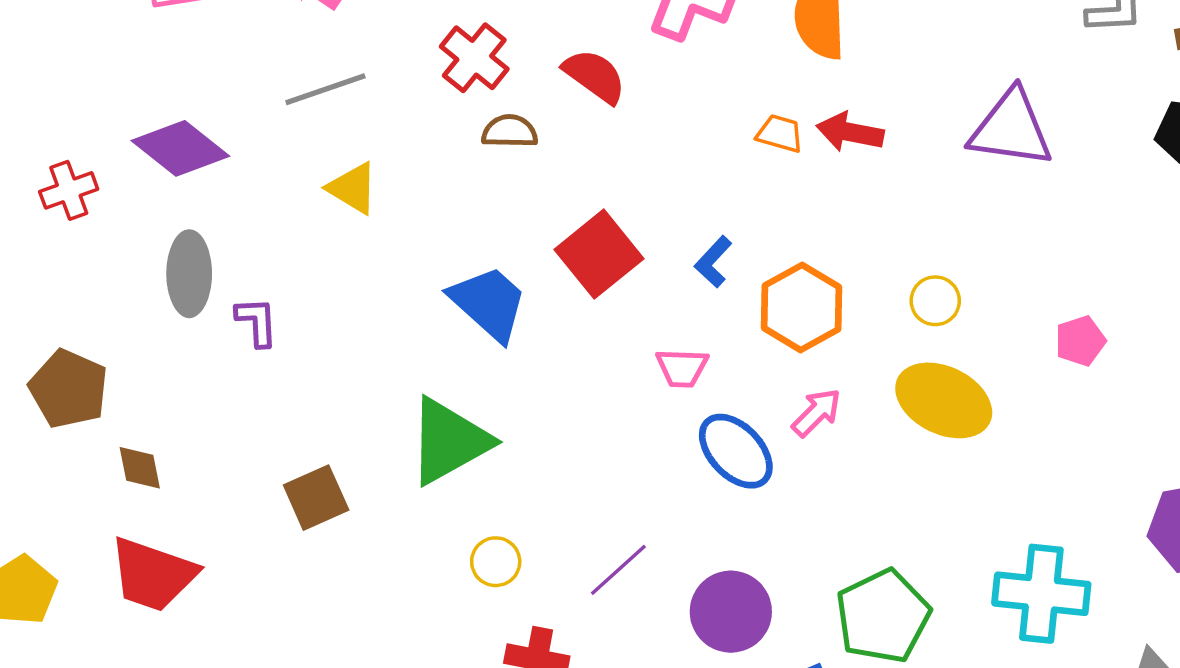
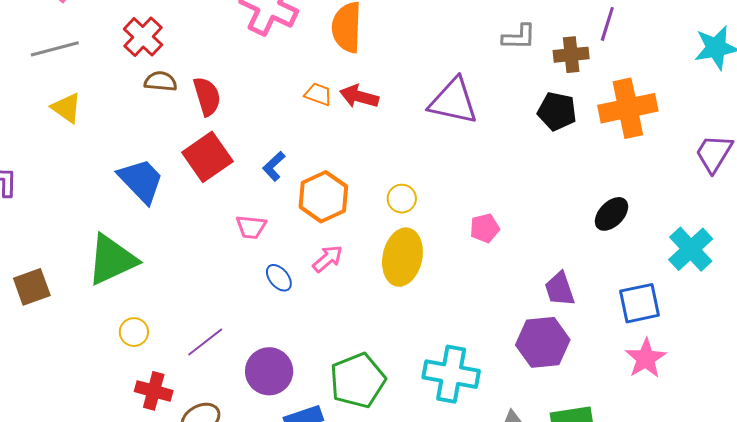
red semicircle: (595, 76) -> (207, 96), moved, turned 33
yellow ellipse: (944, 400) -> (402, 257), turned 72
blue ellipse: (736, 451) -> (279, 278), size x0.6

